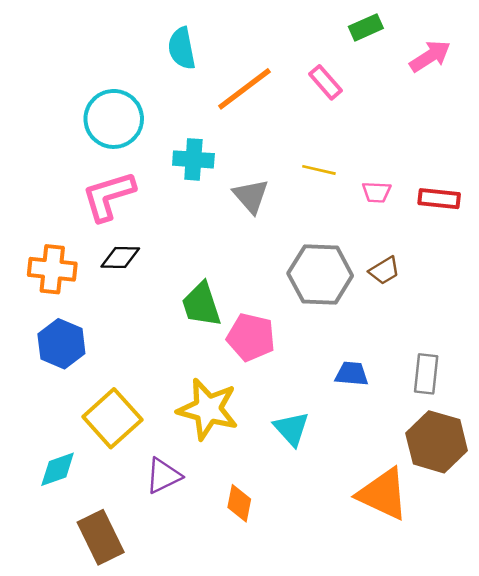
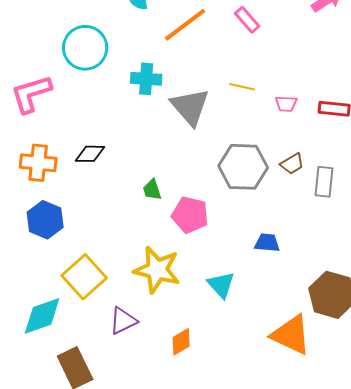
pink L-shape: (108, 196) -> (31, 94), moved
gray triangle: (251, 196) -> (190, 107), size x1.4
green trapezoid: (201, 305) -> (152, 190), size x0.6
gray rectangle: (426, 374) -> (324, 182), moved
cyan diamond: (58, 469) -> (42, 316), size x1.4
orange diamond: (239, 503) -> (181, 342), turned 48

